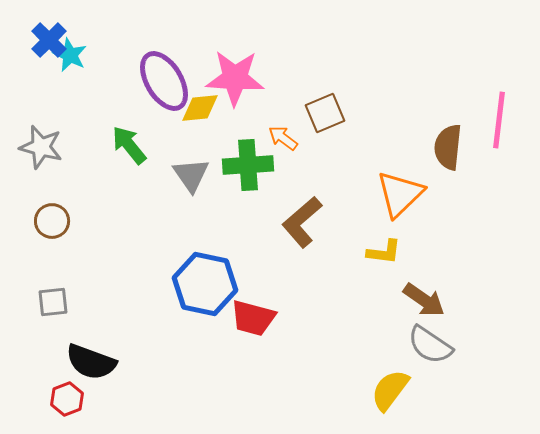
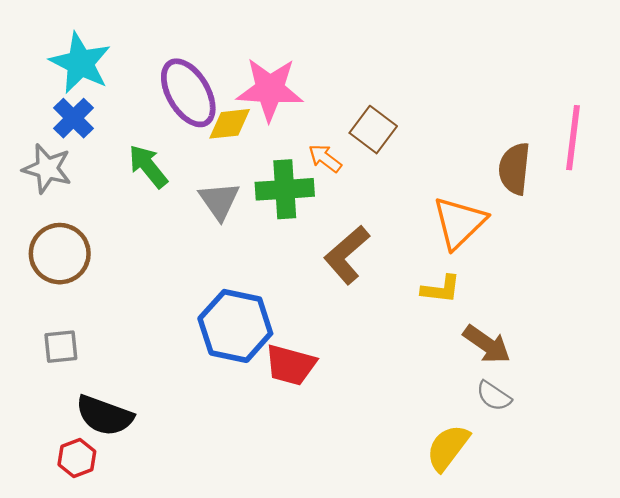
blue cross: (49, 40) -> (73, 118), moved
cyan star: (70, 55) -> (80, 63), size x1.6
brown square: (325, 113) -> (373, 130), turned -30
brown circle: (52, 221) -> (60, 254), size x1.5
gray semicircle: (430, 345) -> (494, 396), size x0.7

